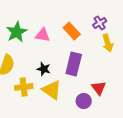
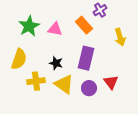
purple cross: (100, 23) -> (100, 10), moved
purple circle: (84, 101) -> (89, 88), moved

